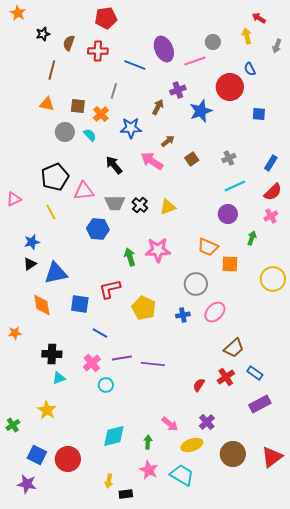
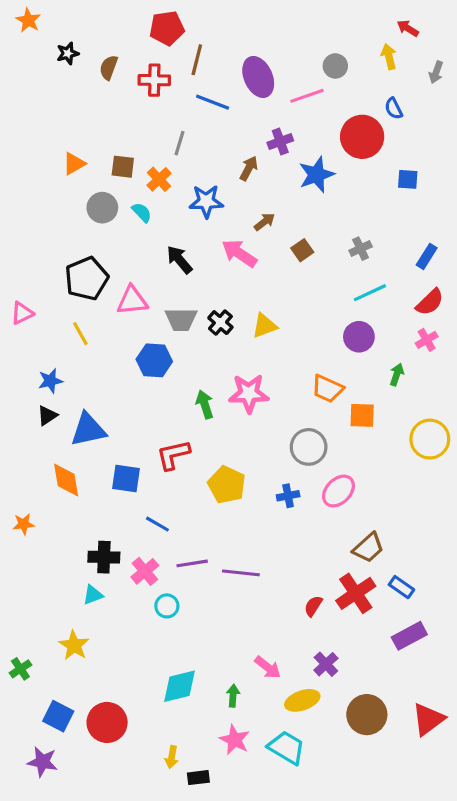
brown line: (52, 70) -> (197, 60), moved
orange triangle: (47, 104) -> (74, 164), turned -42
black cross: (52, 354) -> (104, 557), moved
red cross: (226, 377) -> (356, 593), size x1.4

